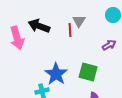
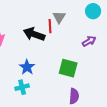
black arrow: (39, 26) -> (34, 34), moved
blue star: (56, 74) -> (27, 67), moved, size x0.7

